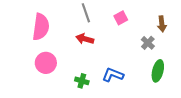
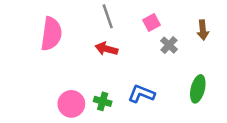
gray cross: (148, 43) -> (169, 45), moved
pink circle: (46, 63) -> (71, 104), moved

